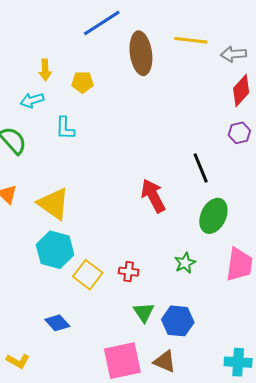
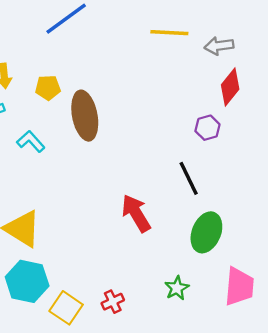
brown ellipse: (141, 53) -> (85, 116), moved
cyan L-shape: (65, 128) -> (31, 141), turned 140
purple hexagon: (239, 133) -> (207, 128), moved
red cross: (129, 272) -> (113, 302), turned -30

